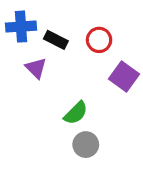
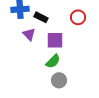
red circle: (99, 40) -> (78, 17), moved
purple square: (124, 76) -> (55, 40), moved, turned -36

